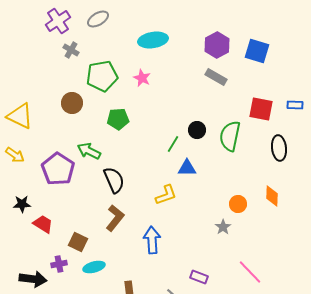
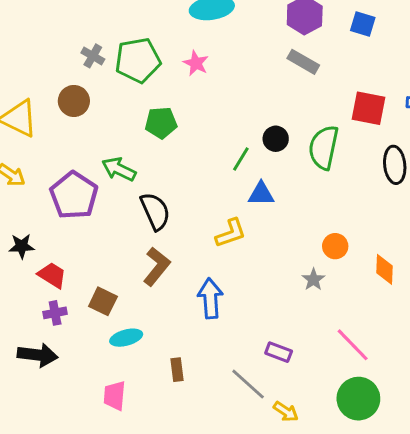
gray cross: (71, 50) -> (93, 56), moved
blue square: (257, 51) -> (363, 24), size x0.7
brown circle: (72, 103) -> (74, 101), moved
orange diamond: (272, 196) -> (385, 269), moved
purple cross: (59, 264) -> (55, 313), moved

